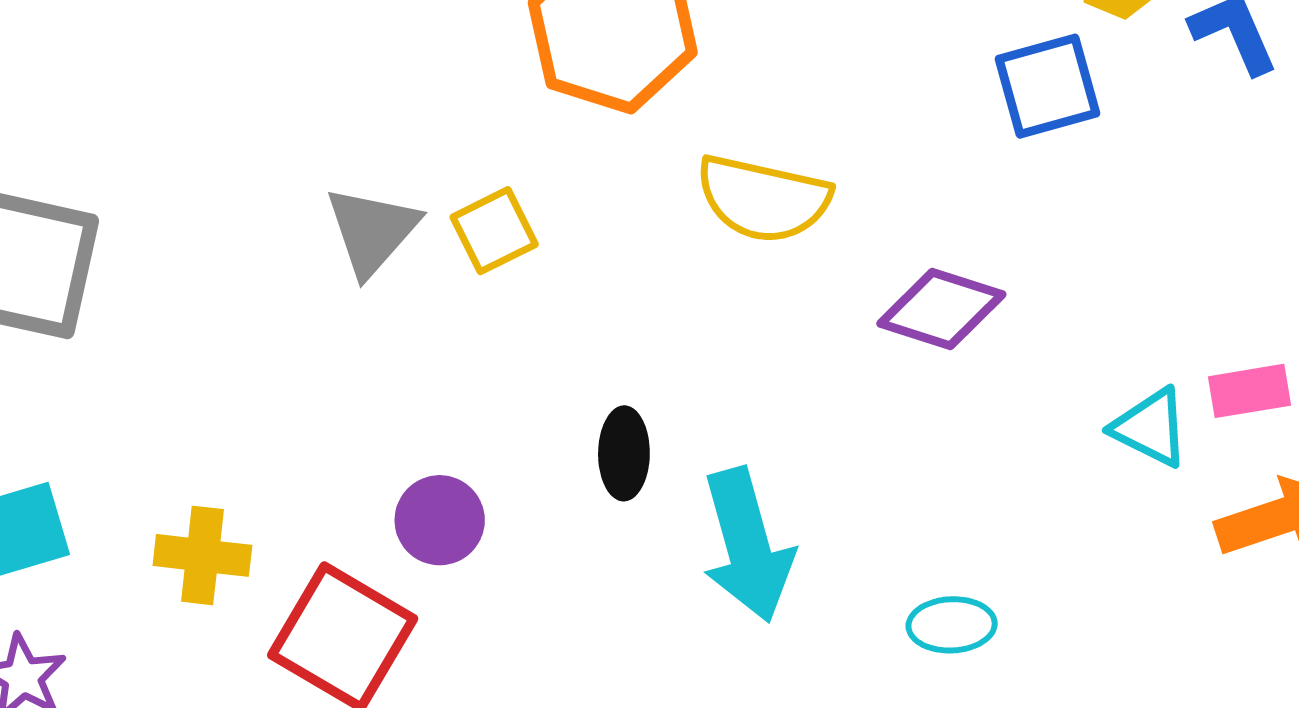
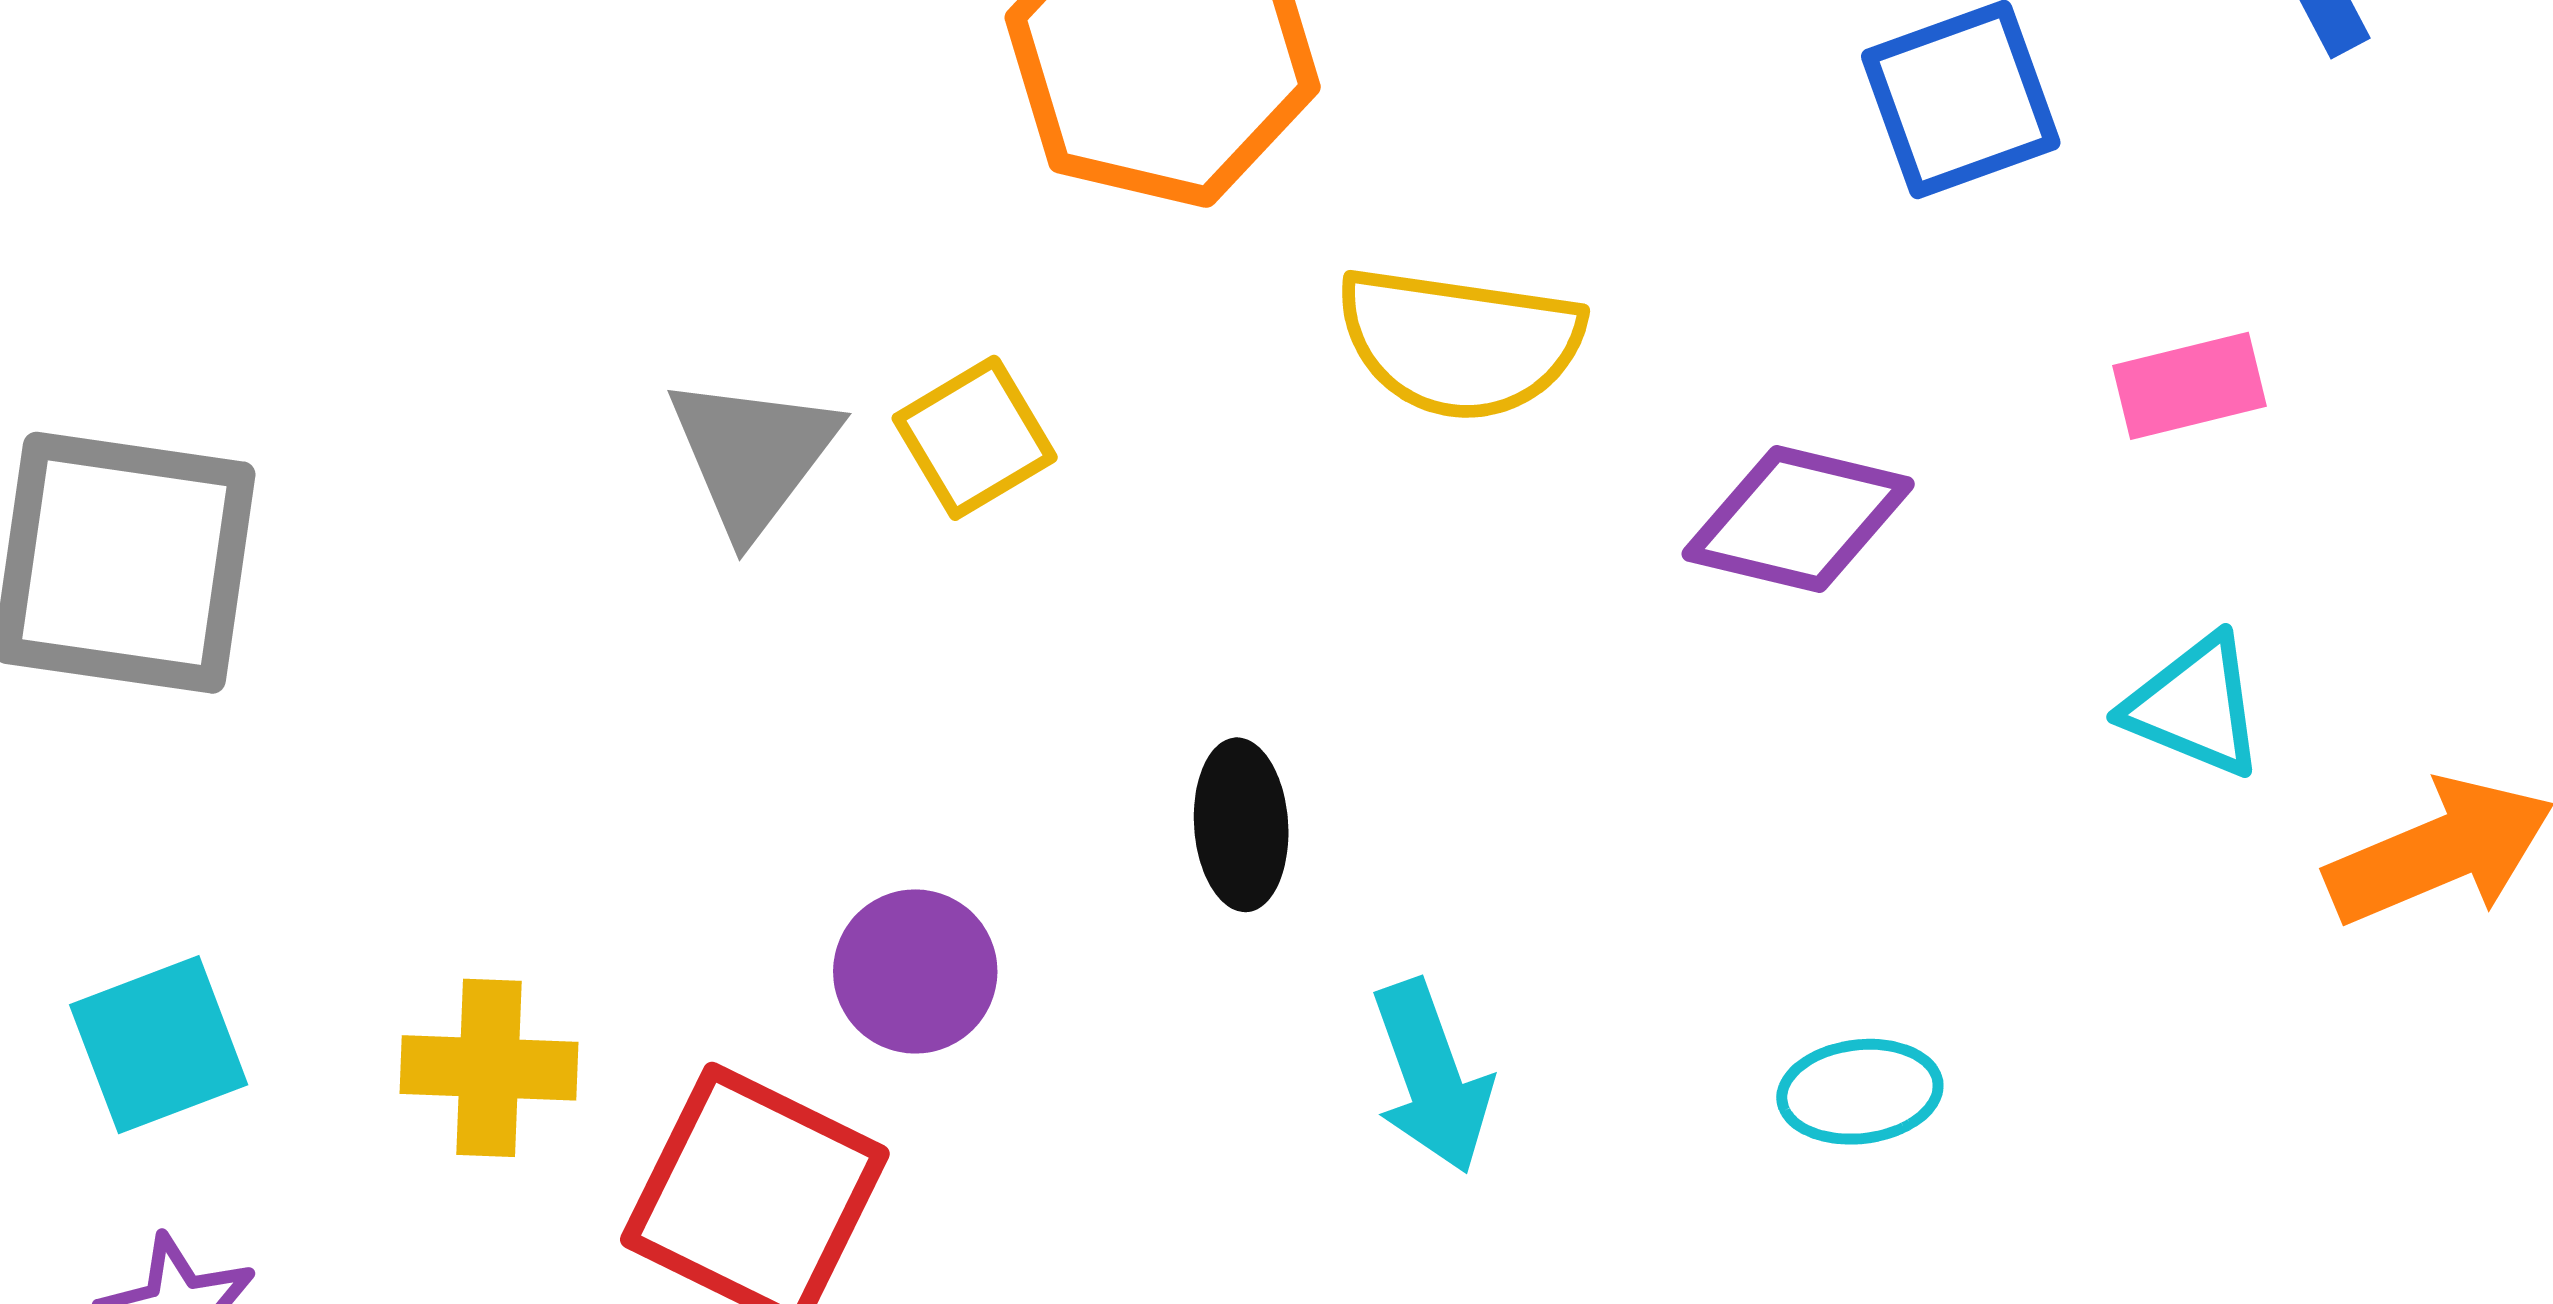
pink rectangle: (1250, 391) -> (2190, 386), moved
cyan arrow: (747, 545) -> (1432, 1077), moved, size x0.7

